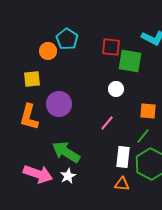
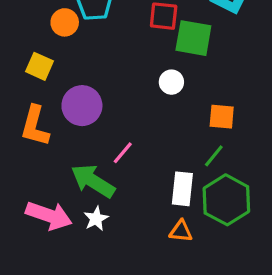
yellow square: (32, 79) -> (40, 66), turned 30
pink line: (107, 123) -> (123, 153), moved

